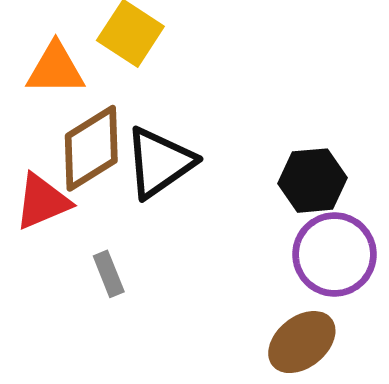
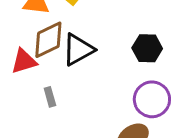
black hexagon: (313, 181) -> (147, 48), moved

